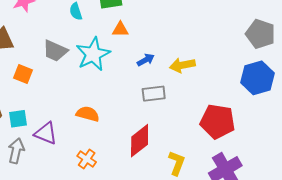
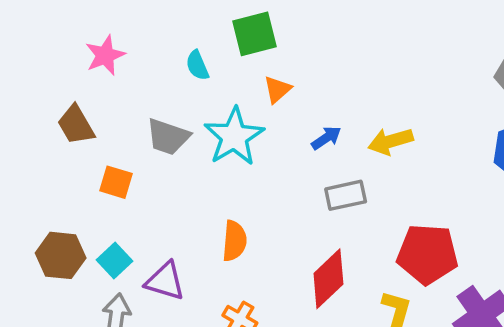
orange triangle: (120, 29) -> (277, 89), turned -36
orange semicircle: (88, 114) -> (234, 241), turned 85
cyan square: (18, 119) -> (115, 260), turned -30
red pentagon: (218, 121) -> (428, 254), moved

